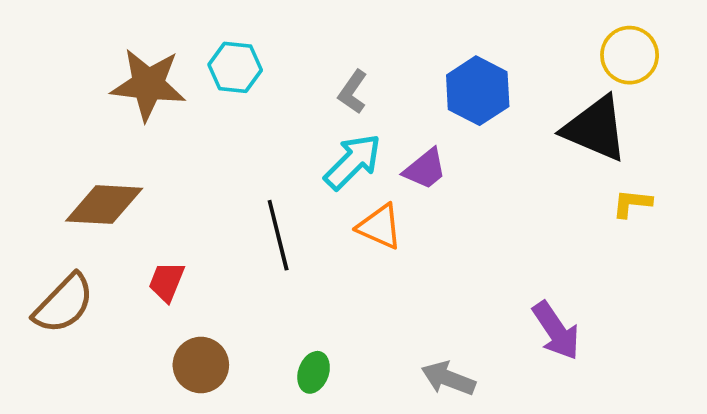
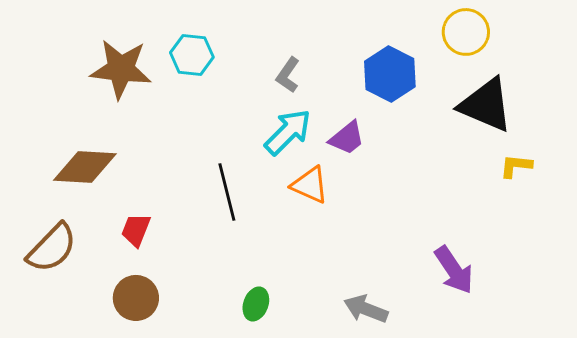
yellow circle: (630, 55) -> (466, 32), moved
brown circle: (201, 365) -> (136, 298), moved

